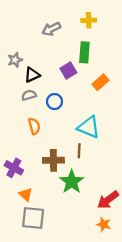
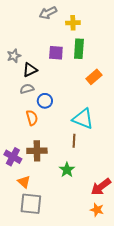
yellow cross: (89, 20) -> (73, 23), moved
gray arrow: (51, 29) -> (48, 13), moved
purple square: (68, 71) -> (56, 53), moved, turned 35
blue circle: (55, 102) -> (45, 101), moved
brown cross: (53, 160) -> (37, 151), moved
green star: (72, 182) -> (67, 170), size x0.7

